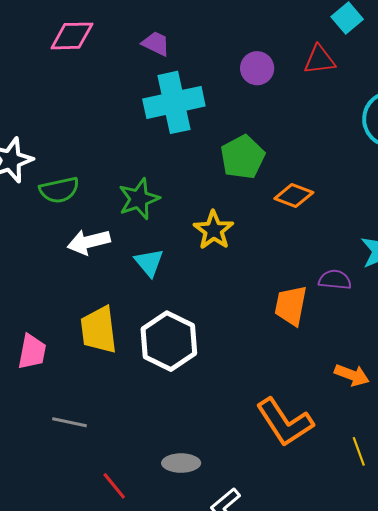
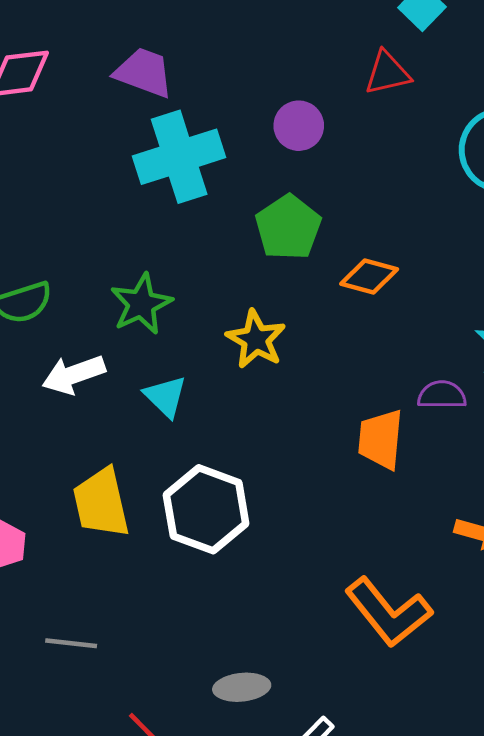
purple trapezoid: (156, 43) -> (144, 72), size x1.4
purple circle: (257, 68) -> (299, 126), moved

